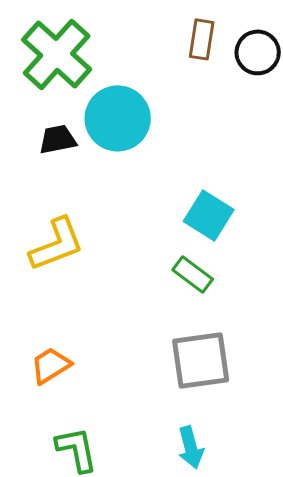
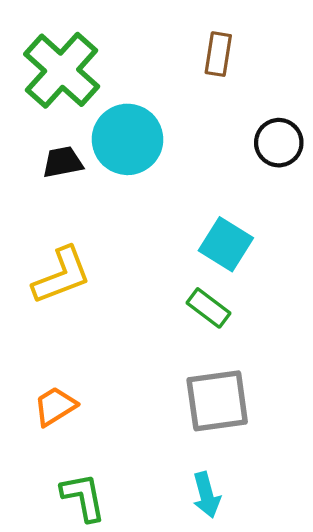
black circle: (258, 52) -> (279, 143), moved

